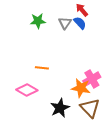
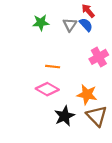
orange line: (42, 68) -> (53, 67), moved
pink cross: (92, 79) -> (99, 57), moved
pink diamond: (27, 90) -> (47, 89), moved

